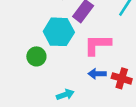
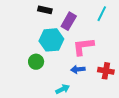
blue arrow: (97, 74) -> (78, 69), moved

